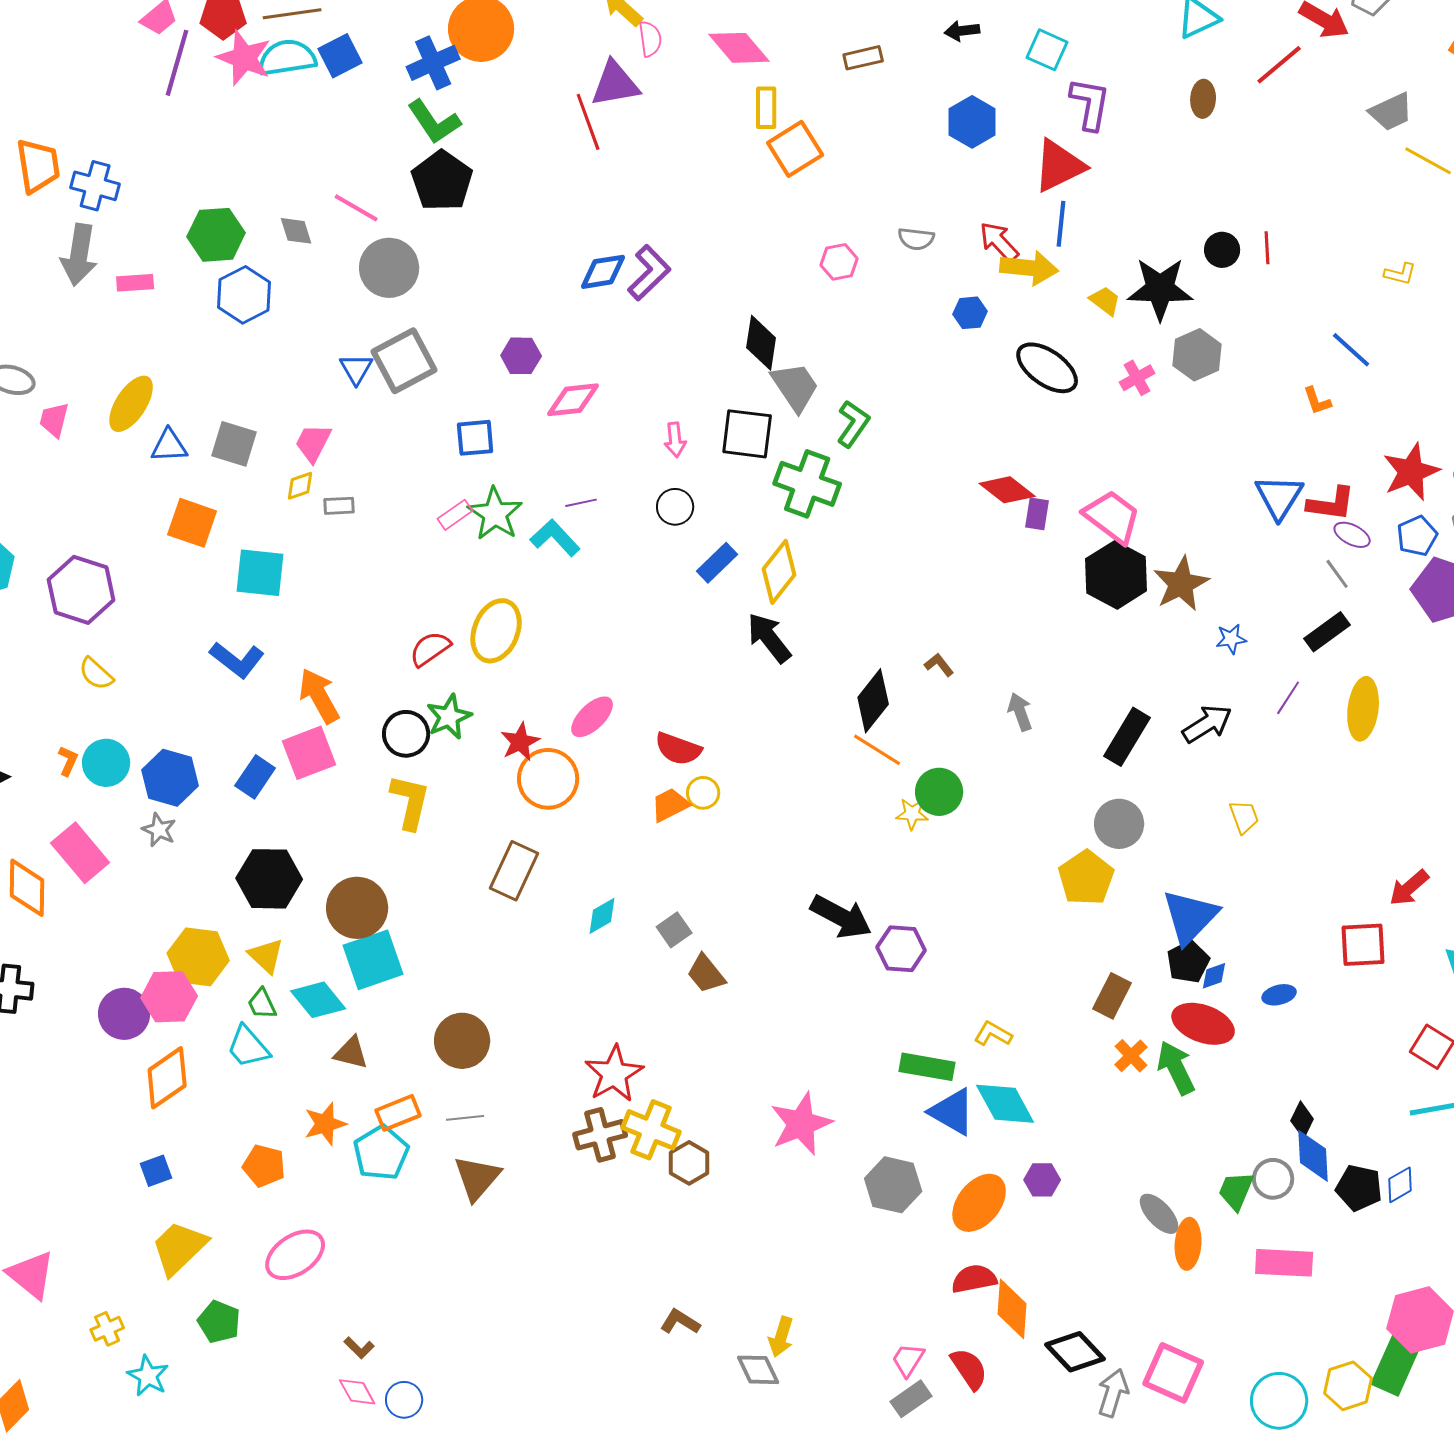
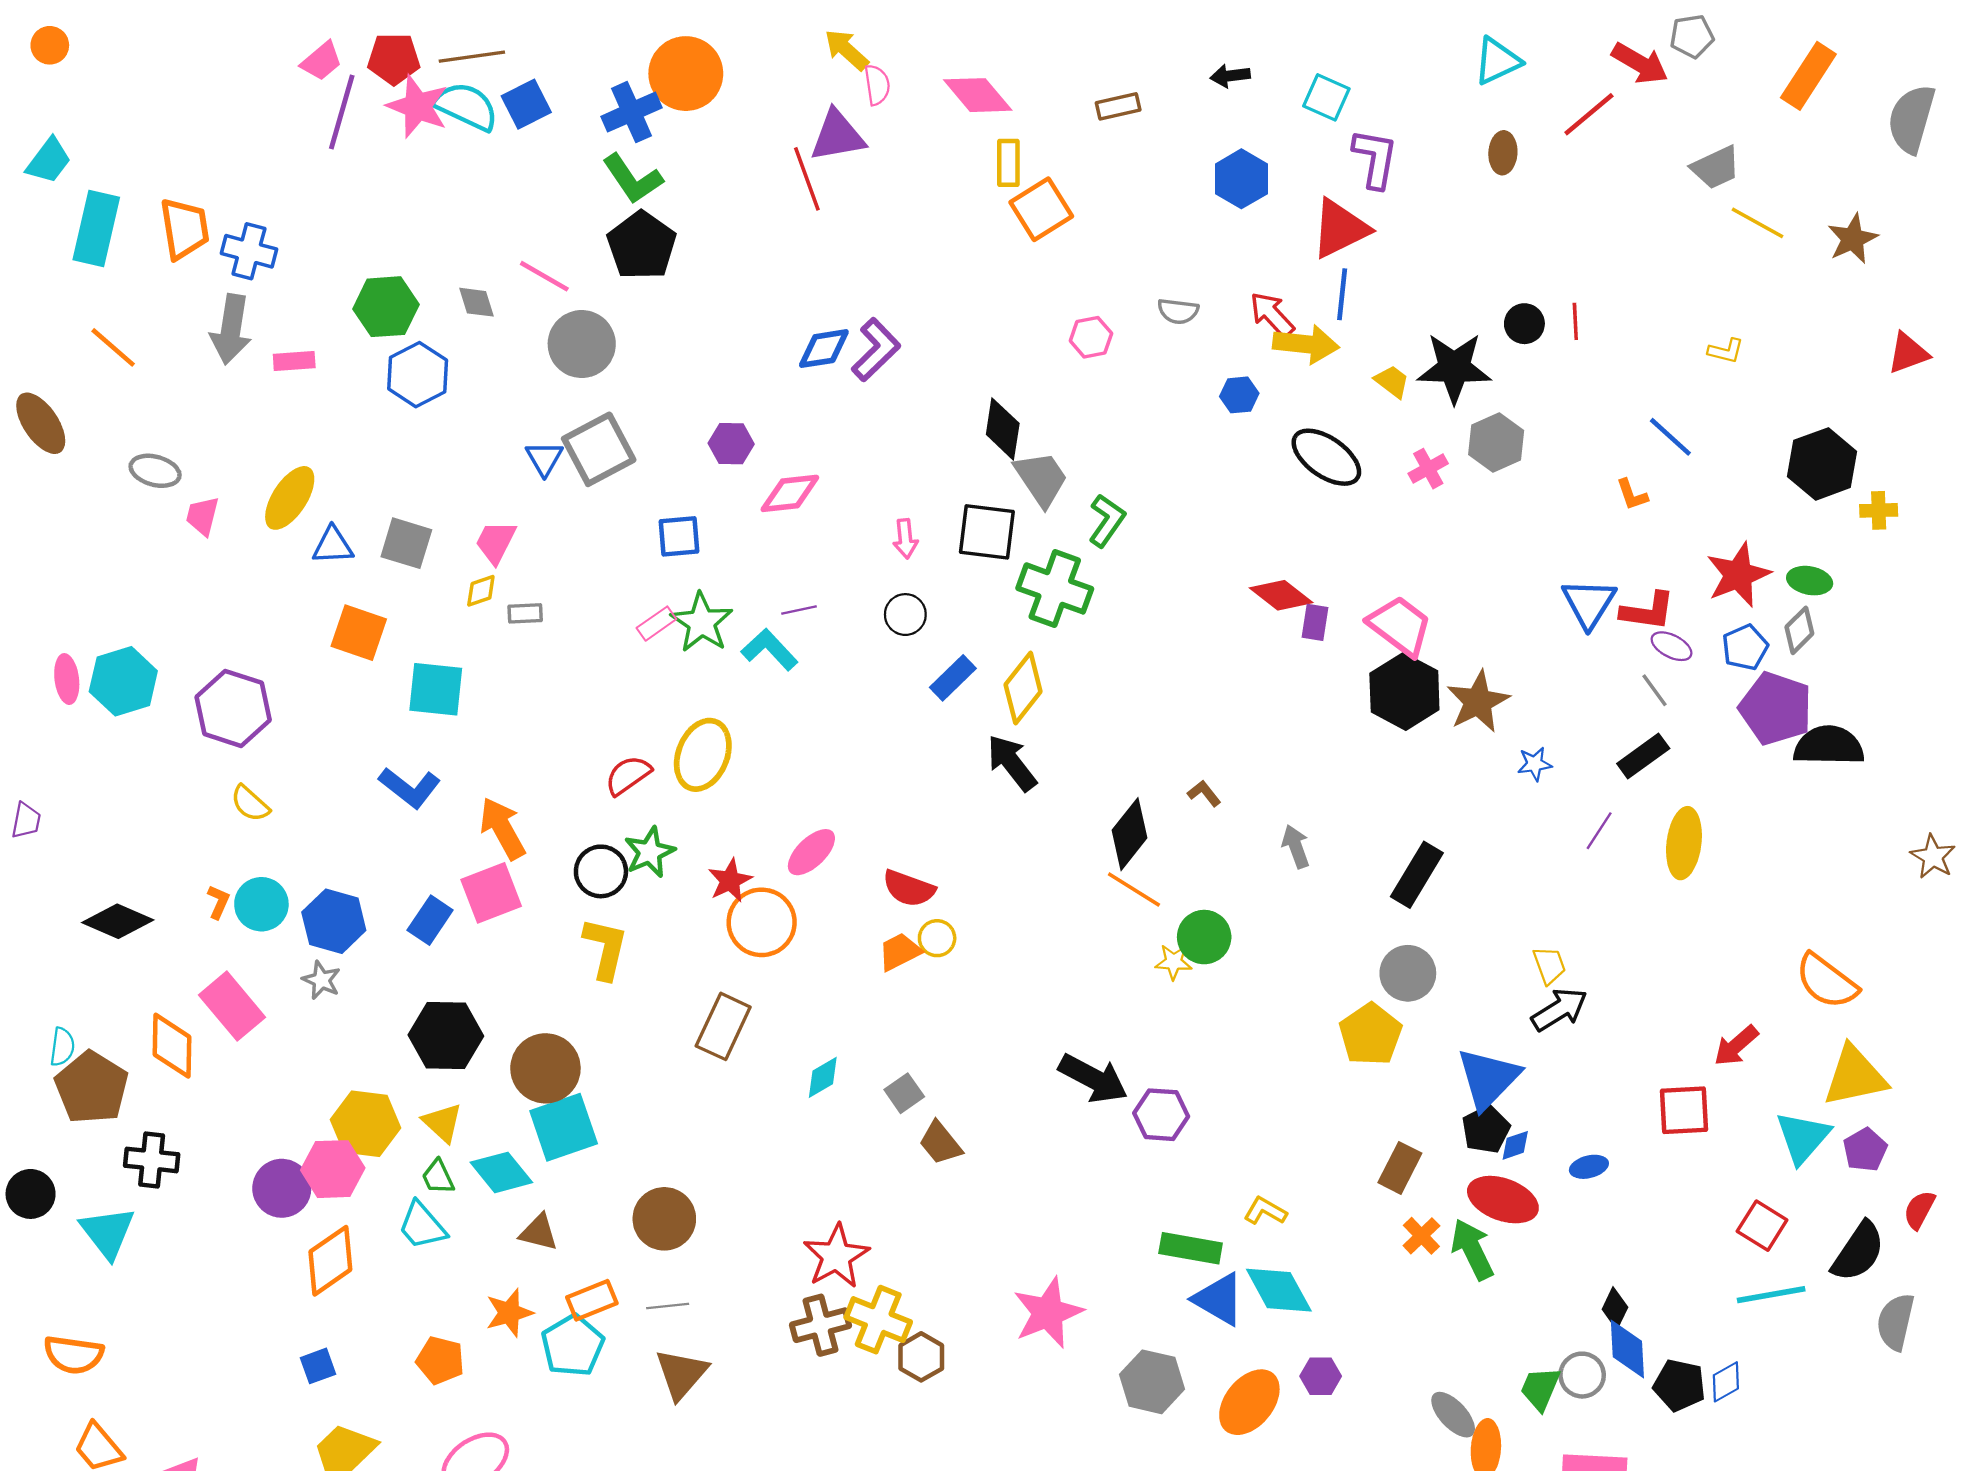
cyan semicircle: (287, 58) -> (466, 106), turned 34
black arrow: (1207, 724) -> (1559, 1009), moved

